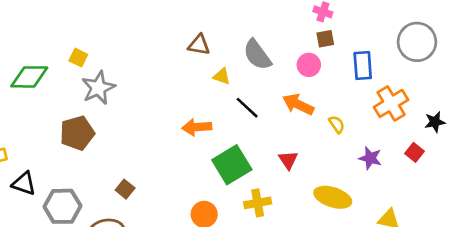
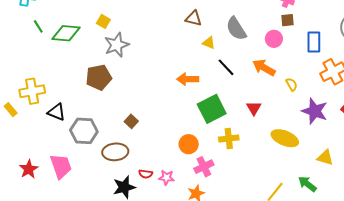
purple star: (370, 158) -> (315, 111), size x1.5

